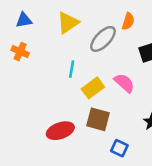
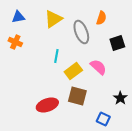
gray ellipse: (103, 39) -> (81, 32), turned -65
blue square: (119, 148) -> (103, 119), moved

